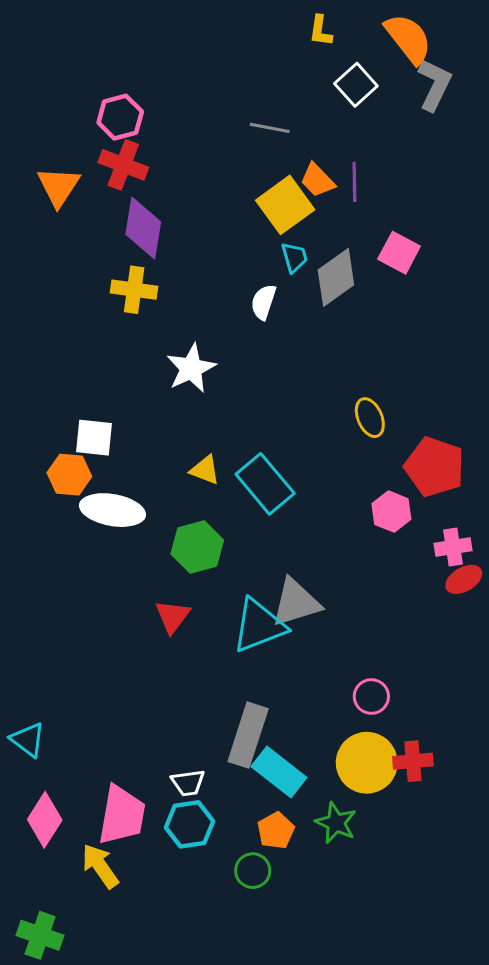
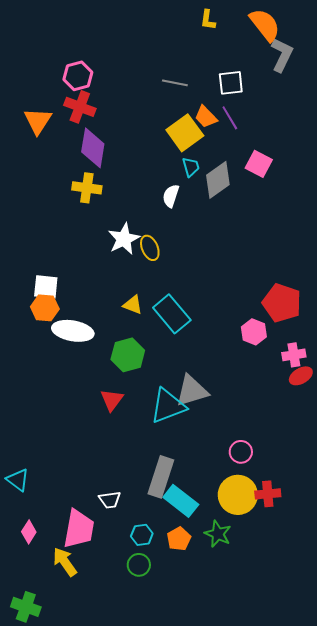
white square: (356, 85) -> (231, 83), moved, turned 36
purple line: (354, 182) -> (230, 118), turned -30
yellow ellipse: (370, 418) -> (150, 248), moved
white square: (94, 438) -> (46, 287), moved
white trapezoid: (188, 783) -> (110, 500), moved
pink diamond: (45, 820) -> (29, 532), size x0.7
cyan hexagon: (190, 824) -> (142, 535), moved, size x0.7
green circle: (253, 871) -> (139, 565), moved

